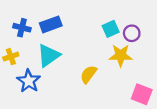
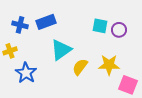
cyan square: (111, 29) -> (100, 26), turned 35
cyan triangle: (49, 55) -> (61, 50), moved
yellow star: (121, 55) -> (109, 65), moved

